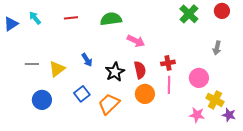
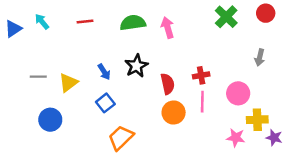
pink arrow: (136, 41) -> (168, 28), moved, turned -132
black star: (115, 72) -> (136, 66), moved
blue square: (82, 94) -> (105, 103), moved
yellow cross: (215, 100) -> (257, 120), turned -30
orange trapezoid: (109, 104) -> (121, 138), moved

